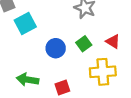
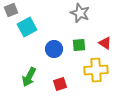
green square: (84, 44) -> (79, 45), turned 32
green arrow: (28, 80) -> (29, 77), turned -72

